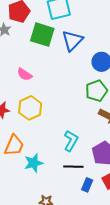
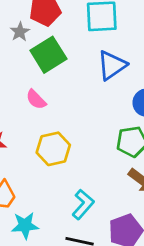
green square: (42, 35) -> (48, 55), moved, turned 30
yellow hexagon: (30, 108) -> (53, 149), moved

